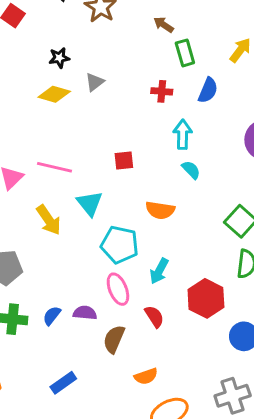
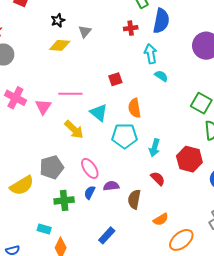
blue semicircle: (208, 90) -> (161, 21), size x1.4
orange semicircle: (160, 210) -> (135, 108), moved, turned 84
pink ellipse: (118, 289) -> (90, 168), moved

